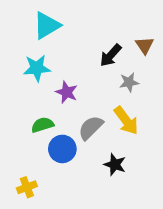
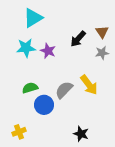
gray star: (129, 82) -> (102, 53), moved
purple star: (67, 92) -> (48, 51), moved
black star: (115, 165) -> (81, 134), moved

